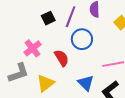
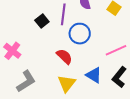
pink cross: (33, 48) -> (12, 51), moved
yellow triangle: (45, 83) -> (67, 83), moved

